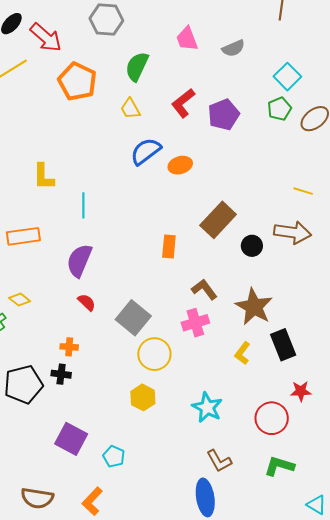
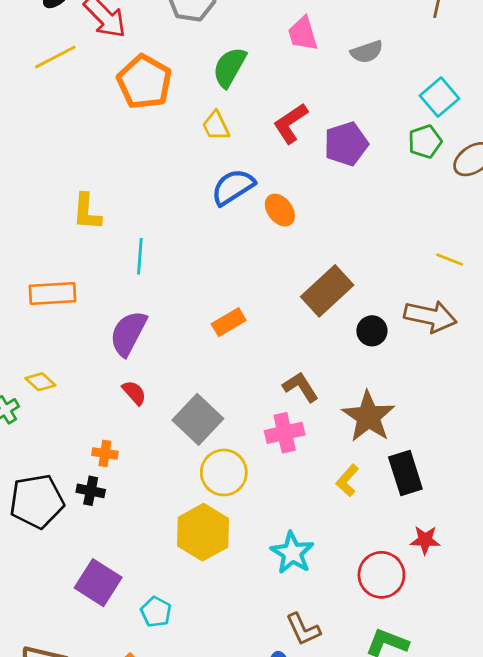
orange ellipse: (180, 165) -> (280, 210), turned 65
orange rectangle: (169, 247) -> (229, 322), moved, turned 50
yellow hexagon: (143, 397) -> (203, 532), size x1.5

